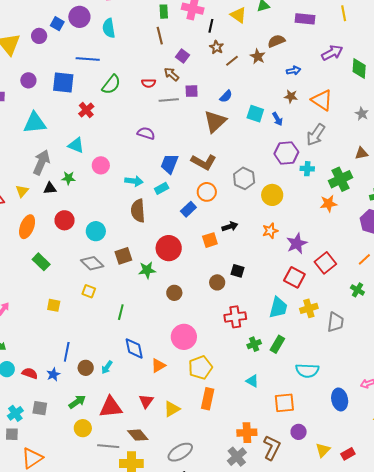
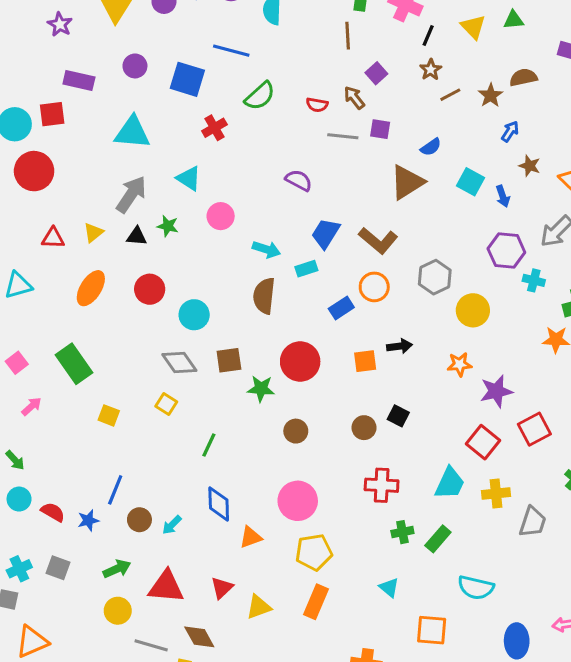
blue arrow: (294, 71) -> (510, 131), moved, turned -56
green rectangle: (41, 262) -> (74, 364), moved, size x1.4

